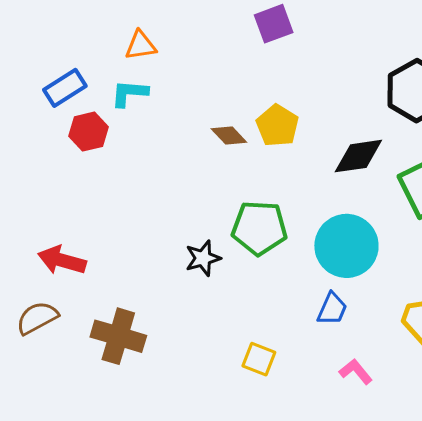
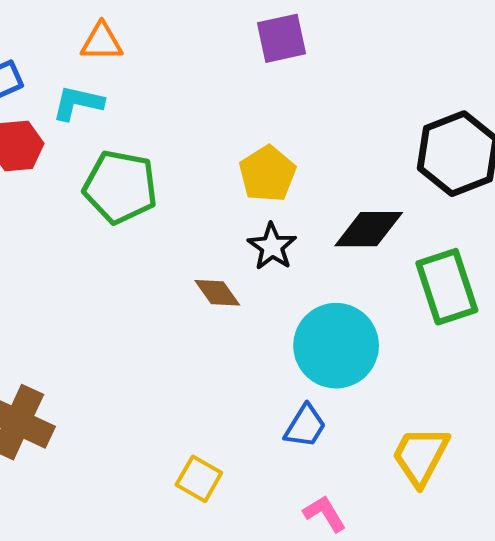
brown diamond: (229, 135) -> (217, 293), moved
green pentagon: (259, 228) -> (120, 187), moved
black star: (203, 258) -> (272, 247), moved, turned -30

